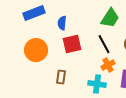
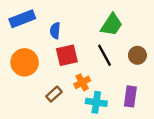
orange cross: (108, 65) -> (82, 82), moved
brown rectangle: (61, 77) -> (54, 94), turned 40

